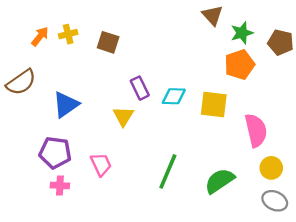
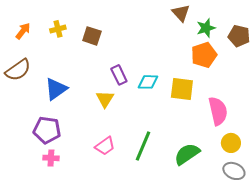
orange arrow: (40, 36) -> (23, 31), moved
pink trapezoid: (101, 164) -> (105, 146), moved, turned 80

